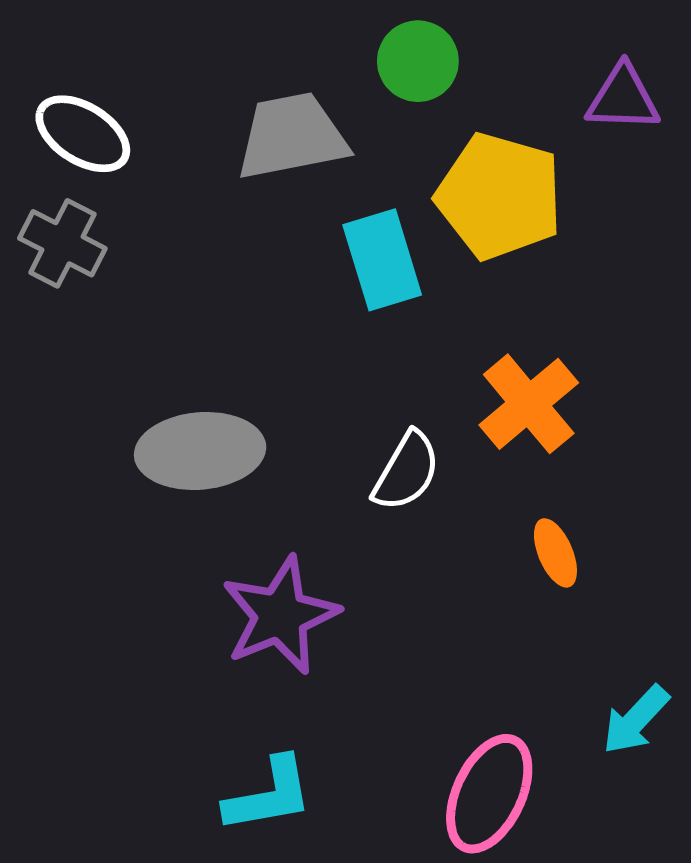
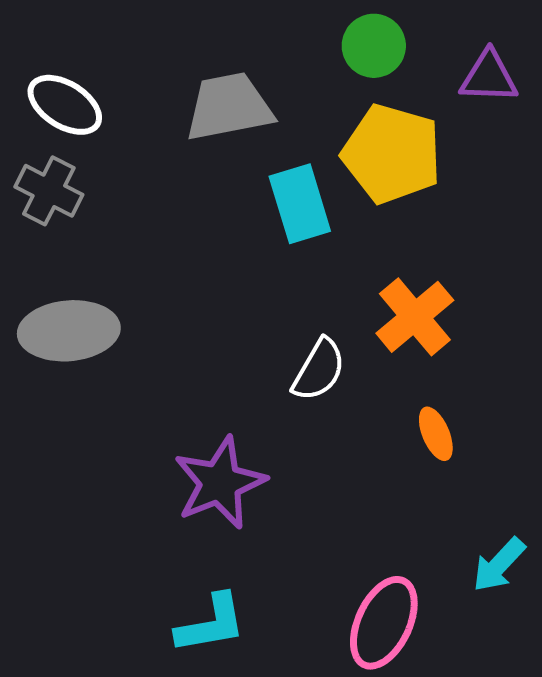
green circle: (418, 61) -> (374, 46), moved
gray ellipse: (200, 451) -> (69, 331), moved

